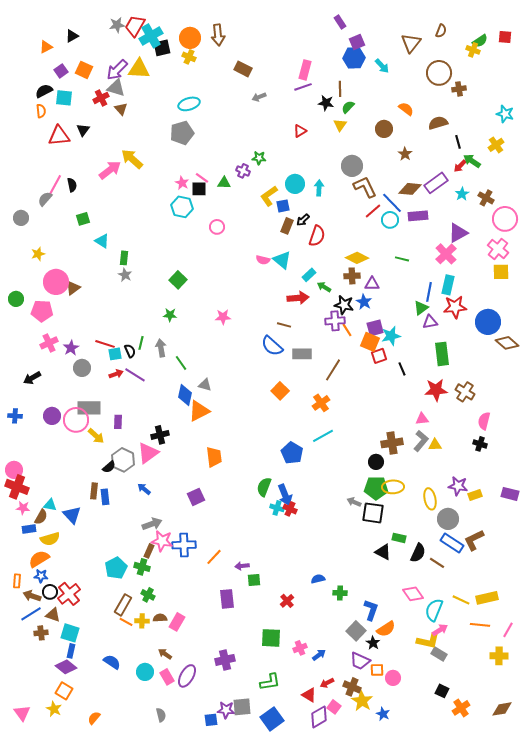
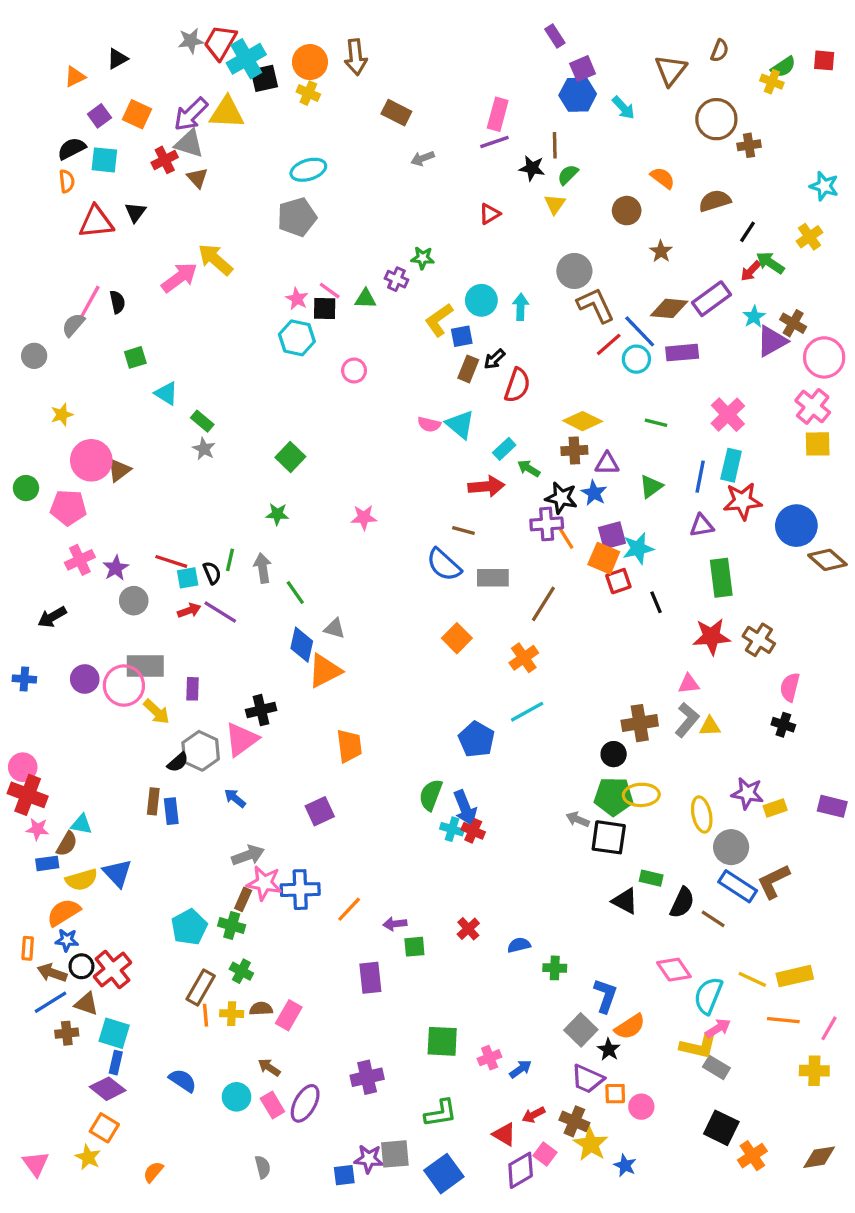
black line: (458, 142) -> (747, 232), turned 48
purple triangle: (458, 233) -> (772, 341), moved
green rectangle: (124, 258) -> (202, 421), turned -56
green triangle: (421, 308) -> (651, 486), moved
blue triangle: (72, 515) -> (117, 873), moved
red cross: (287, 601) -> (468, 929), moved
orange line: (126, 622) -> (206, 1015), turned 56
black square: (442, 691) -> (721, 1128), size x1.5

